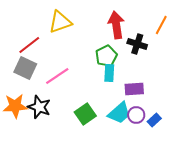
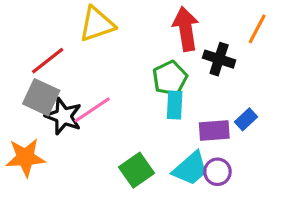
black star: (39, 107) -> (63, 116), moved
blue rectangle: (154, 120) -> (246, 119), moved

